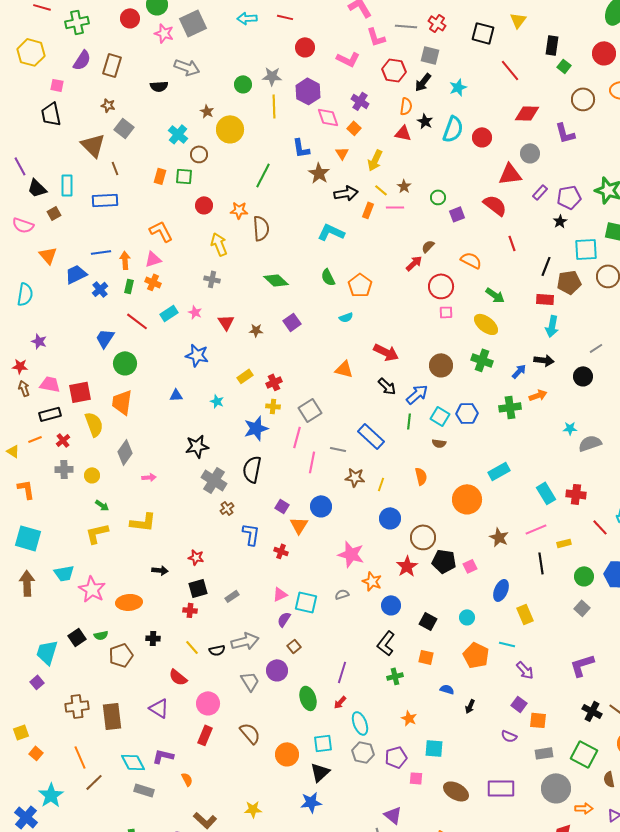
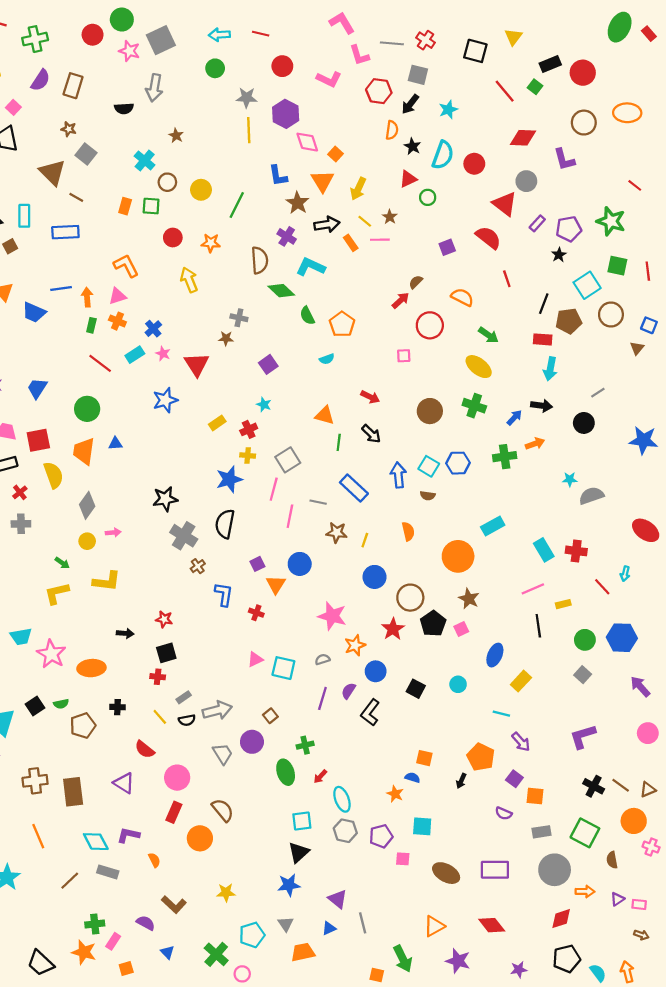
black rectangle: (552, 45) -> (550, 64), turned 60
red circle: (604, 53) -> (583, 73), moved
green square: (564, 66) -> (535, 87), moved
gray arrow: (187, 67) -> (154, 88), turned 80
green circle: (243, 84) -> (215, 68), moved
pink square: (57, 85) -> (13, 107), turned 32
purple cross: (360, 101) -> (287, 236), moved
yellow circle: (230, 129) -> (201, 190), moved, size x0.7
red triangle: (403, 133) -> (408, 179), moved, turned -36
orange triangle: (342, 153) -> (322, 181), size x1.6
brown line: (115, 168) -> (76, 197), turned -40
red triangle: (510, 174) -> (505, 204), turned 45
green circle: (438, 197) -> (428, 197), moved
orange rectangle: (368, 210) -> (351, 243), turned -56
brown semicircle: (261, 228) -> (260, 260), moved
cyan square: (586, 249) -> (587, 285), turned -30
blue trapezoid: (76, 274) -> (34, 312), turned -130
gray cross: (212, 279) -> (239, 318), moved
green diamond: (276, 280) -> (281, 291), moved
blue cross: (100, 289) -> (153, 329), moved
pink square: (446, 312) -> (404, 356), moved
red triangle: (226, 322) -> (197, 364), size x1.4
brown star: (256, 330) -> (226, 338), moved
blue trapezoid: (105, 338) -> (37, 388), moved
red arrow: (386, 352) -> (370, 397), size x0.7
blue star: (197, 355) -> (165, 400), turned -30
blue arrow: (417, 394) -> (398, 475), moved, turned -55
blue triangle: (176, 395) -> (115, 444), moved
cyan star: (217, 401) -> (264, 405), moved
green line: (409, 421) -> (339, 442), moved
yellow circle: (92, 475) -> (87, 541), moved
purple square: (282, 506) -> (257, 564), turned 32
brown star: (499, 537) -> (469, 599), moved
black pentagon: (444, 561) -> (433, 624), turned 30
orange star: (372, 581) -> (355, 645), turned 30
gray rectangle: (232, 596) -> (184, 697), moved
yellow rectangle: (525, 614) -> (521, 681), turned 66
purple semicircle: (284, 619) -> (348, 691), moved
orange pentagon: (476, 655) -> (481, 757), moved
orange square: (426, 657) -> (424, 758), moved
purple line: (342, 672) -> (322, 698), moved
green cross: (395, 676) -> (305, 745), moved
blue semicircle: (447, 689) -> (412, 778), moved
orange circle: (287, 754) -> (200, 838), moved
brown line: (94, 782) -> (70, 881), moved
purple triangle: (393, 815) -> (338, 899), moved

